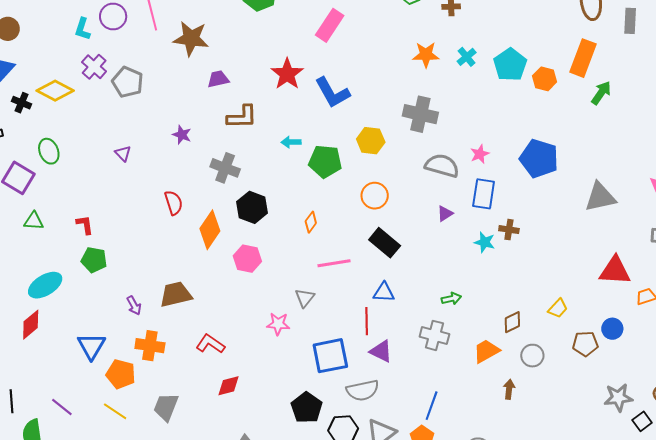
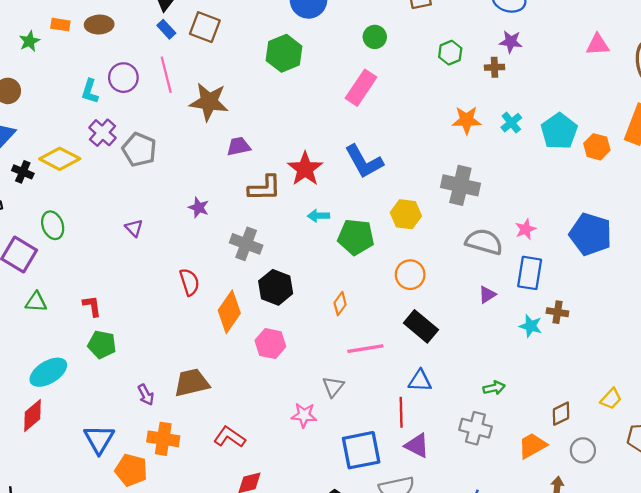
red star: (287, 74) -> (305, 169), moved

